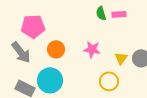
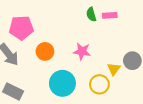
yellow triangle: (121, 58) -> (114, 69), moved
cyan circle: (50, 80) -> (62, 83), moved

